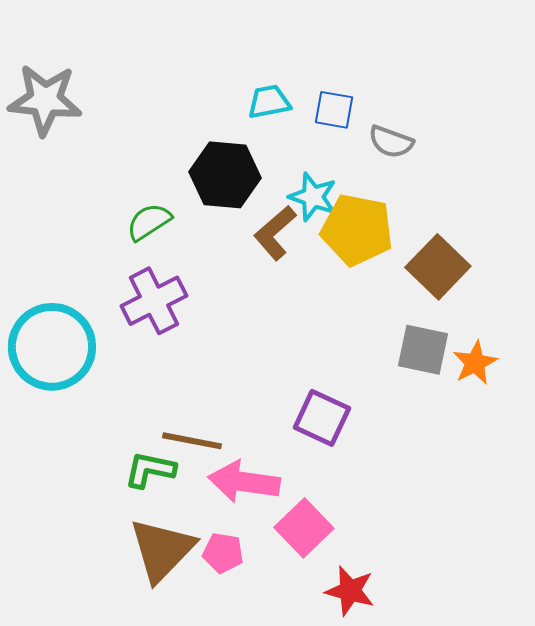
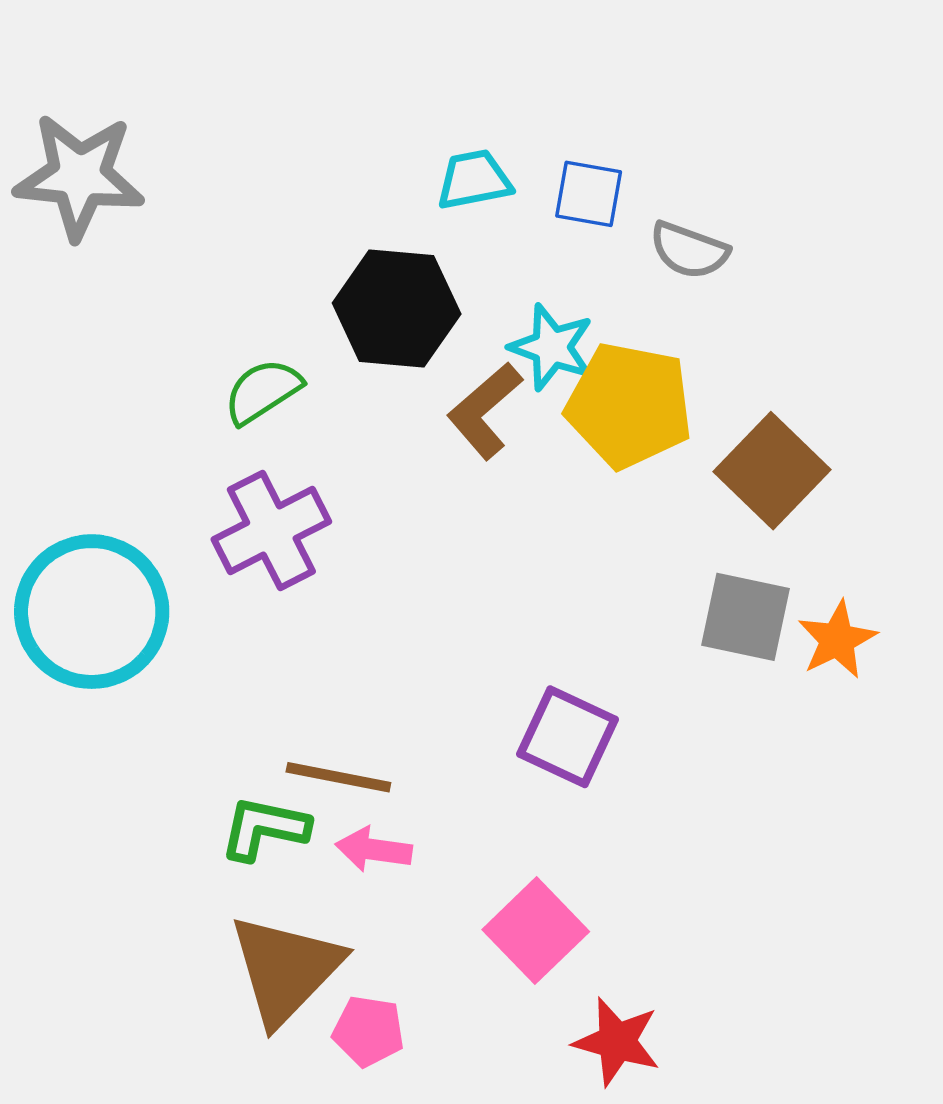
pink arrow: (244, 482) -> (374, 850), moved, size x0.6
pink pentagon: (223, 553) -> (368, 1031), moved

